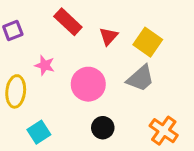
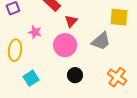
red triangle: (109, 36) -> (71, 21), moved
yellow square: (148, 42) -> (119, 17), moved, turned -30

